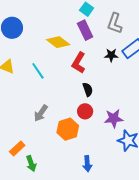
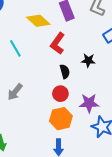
black star: (111, 55) -> (88, 60), moved
orange hexagon: (68, 129) -> (61, 119), moved

